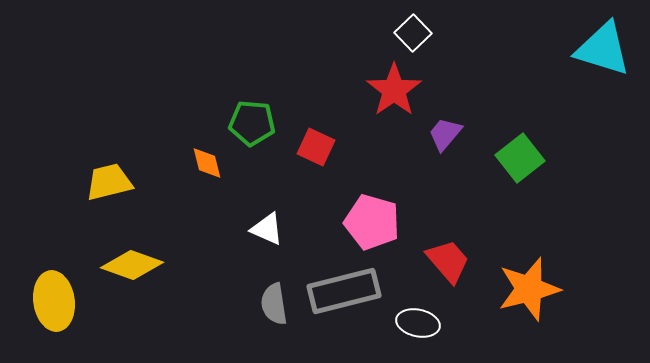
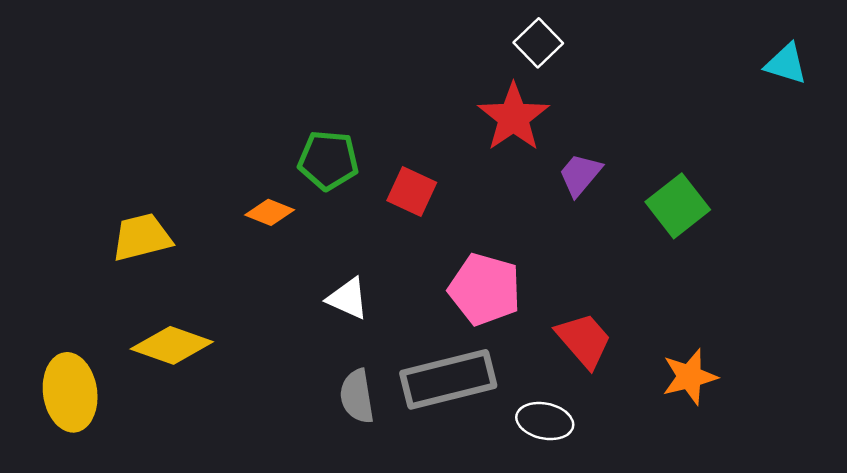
cyan triangle: (603, 49) -> (786, 64), size x0.6
orange diamond: (207, 163) -> (270, 212), turned -54
orange star: (529, 289) -> (690, 377), size x0.7

